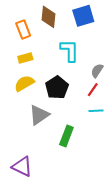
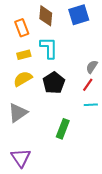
cyan L-shape: (70, 51) -> (49, 48), moved
gray triangle: (39, 115) -> (18, 113), moved
purple triangle: (22, 167) -> (21, 158), turned 30

